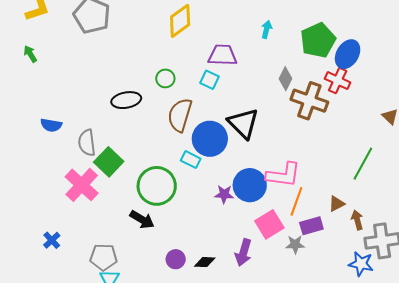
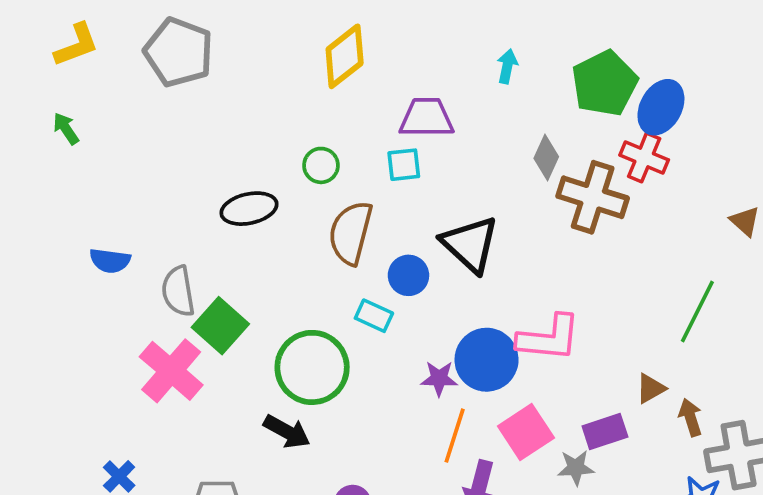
cyan square: (209, 80) -> (404, 165), turned -30
blue circle: (210, 139) -> (408, 275), size x0.6
orange line: (296, 201) -> (455, 436), moved

